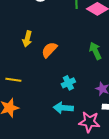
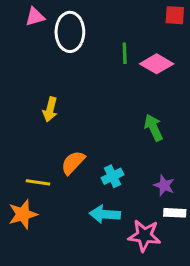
orange semicircle: (49, 50) -> (73, 163), moved
yellow line: (13, 80) -> (38, 182), moved

